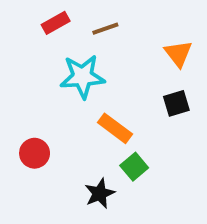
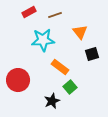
orange triangle: (178, 54) -> (80, 32), moved
red circle: (35, 153) -> (18, 80), size x1.5

